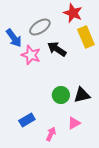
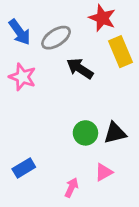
blue arrow: (14, 38) -> (20, 32), moved
pink star: (31, 55) -> (22, 77), moved
blue rectangle: (27, 120) -> (24, 168), moved

